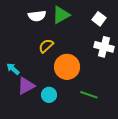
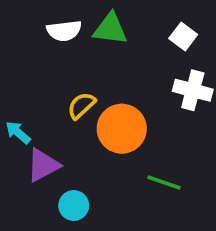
green triangle: (61, 15) -> (110, 29), turned 36
yellow semicircle: (46, 46) -> (81, 106), moved
cyan circle: (49, 95) -> (74, 205), moved

